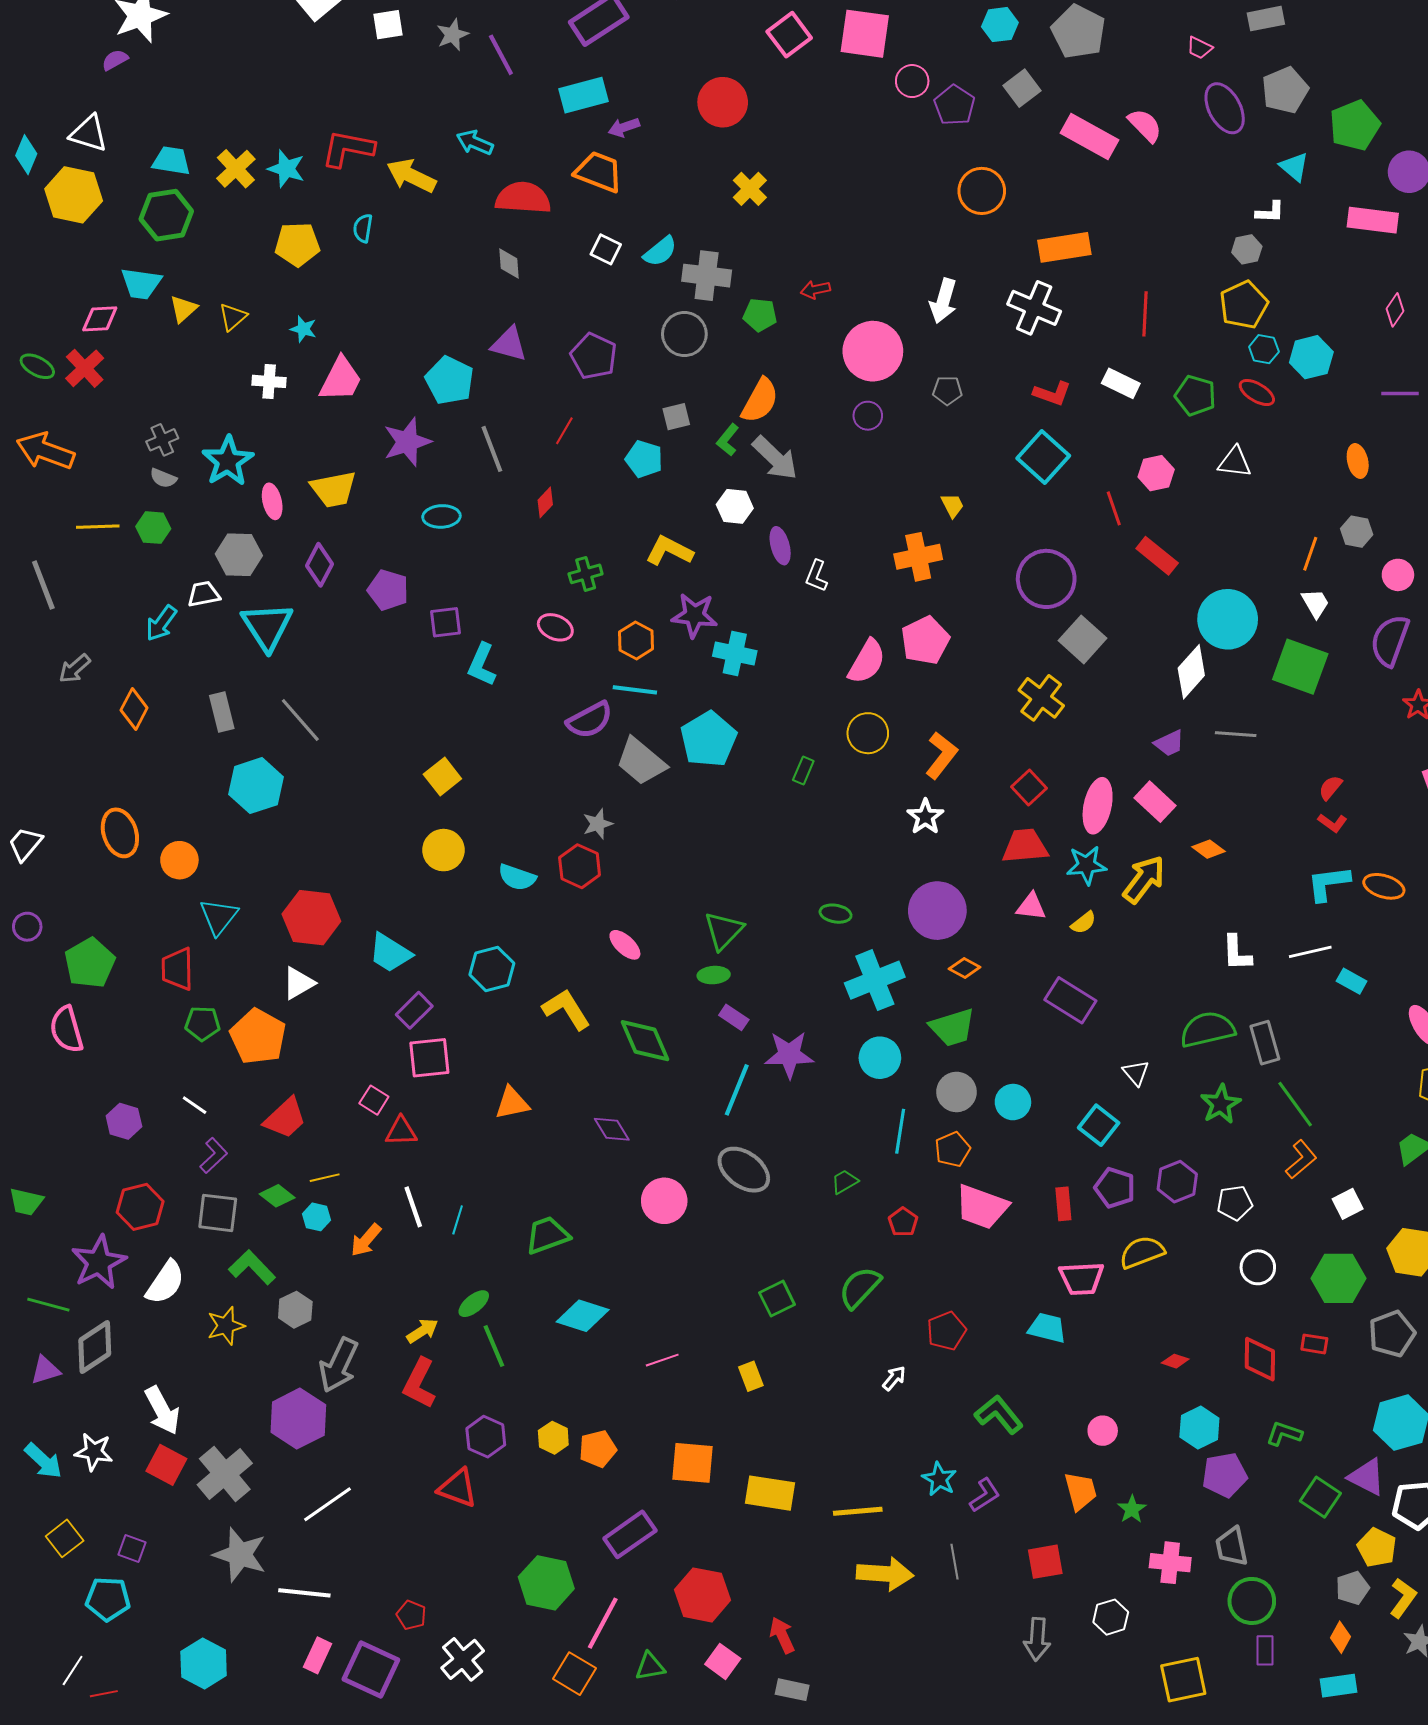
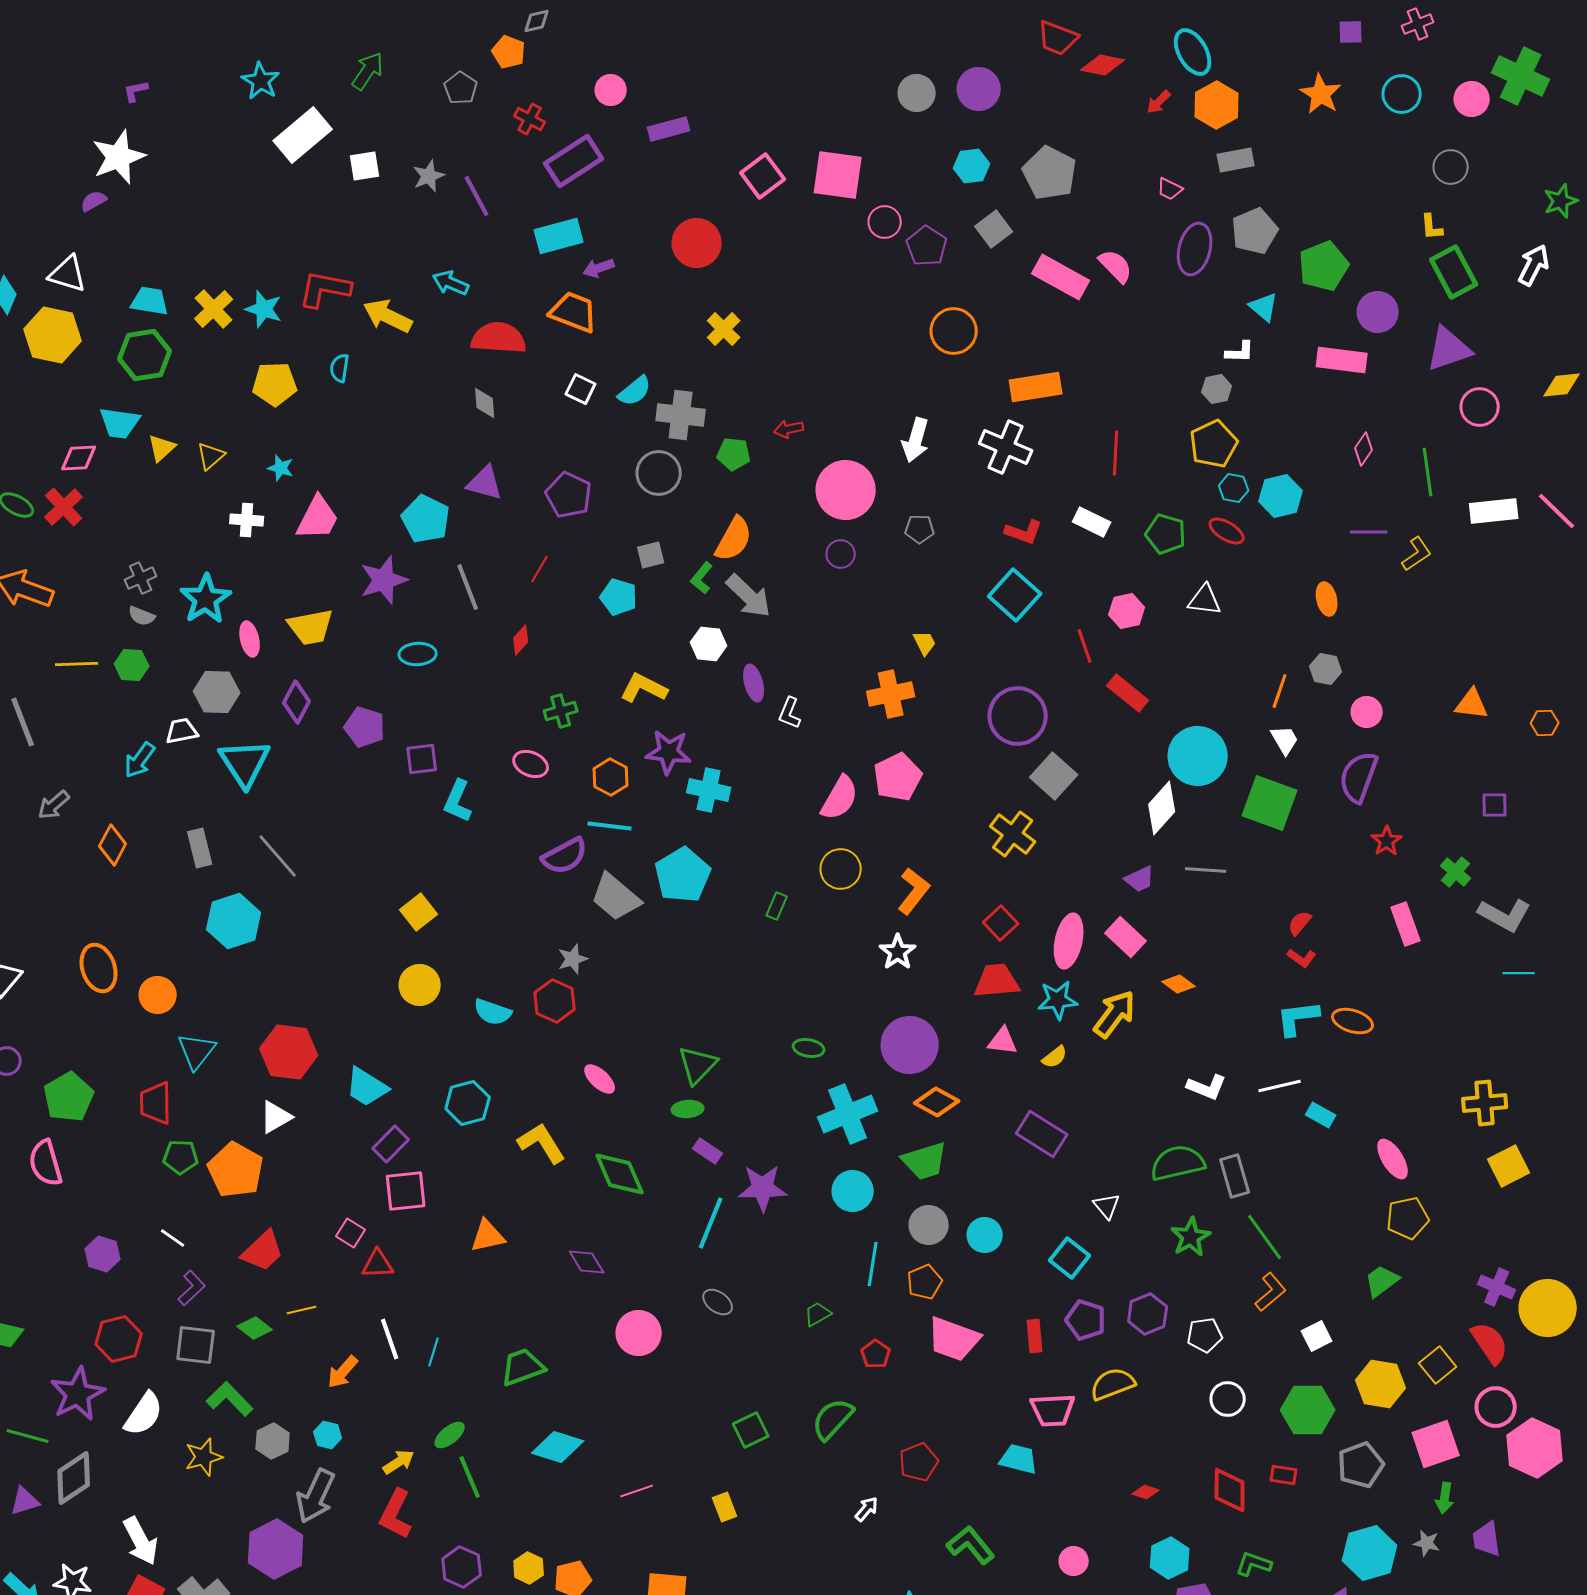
purple ellipse: (1225, 108) -> (1195, 249), turned 42
white L-shape: (1237, 953) -> (1207, 1087), turned -66
orange diamond: (965, 968) -> (937, 1102), size x1.4
gray ellipse: (744, 1170) -> (718, 1302), size x0.6
cyan hexagon: (316, 1217) -> (328, 1435), moved

